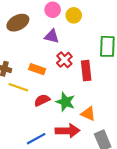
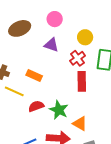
yellow circle: (74, 15) -> (85, 37), moved
red cross: (64, 60) -> (78, 58), moved

